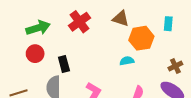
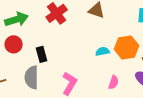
orange hexagon: (141, 38) -> (127, 47), moved

